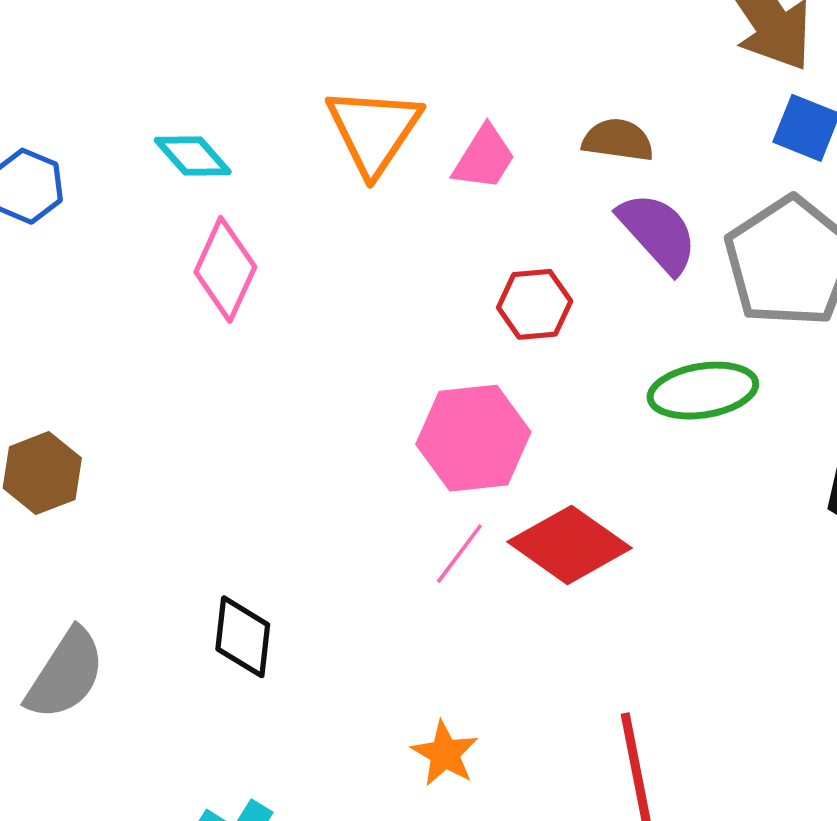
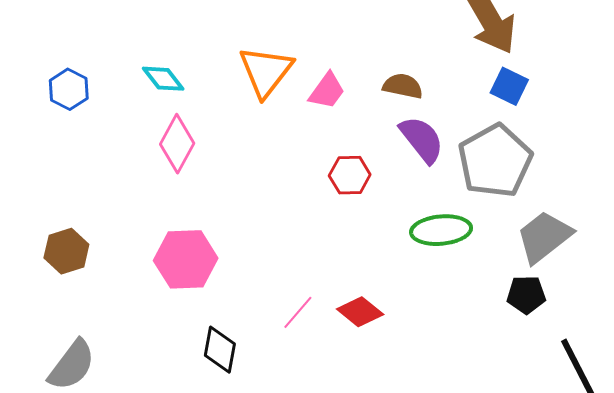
pink hexagon: (473, 438) -> (186, 259), moved
red diamond: (570, 545) -> (360, 312), size x0.7
black diamond: (243, 637) -> (220, 350), moved

